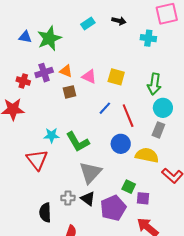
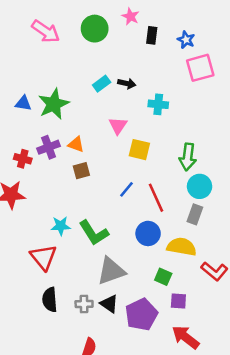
black arrow: (119, 21) -> (127, 83), moved
cyan cross: (148, 38) -> (158, 104), moved
pink triangle: (89, 77) -> (118, 126), moved, turned 42
gray triangle: (90, 173) -> (111, 271), turned 30
green square: (129, 187) -> (163, 277), moved
black semicircle: (45, 213) -> (50, 300), moved

